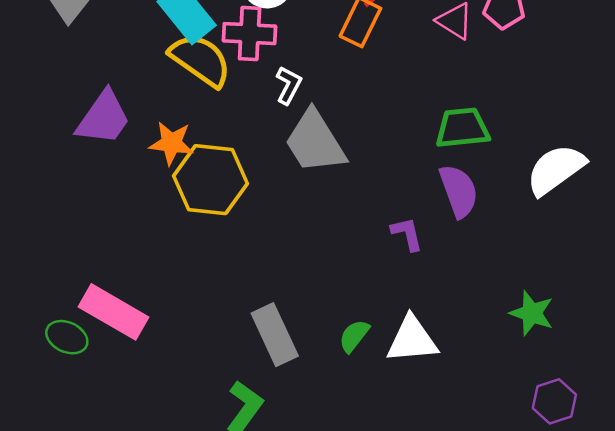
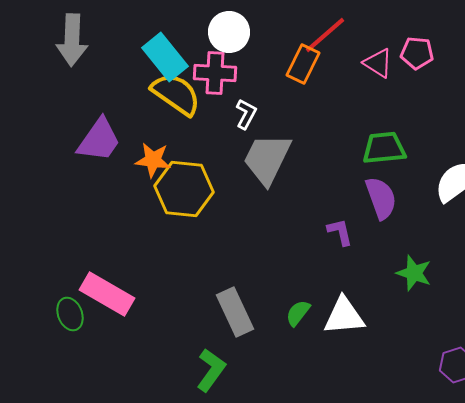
gray trapezoid: (315, 142) -> (267, 159), turned 58
green star: (532, 313) -> (414, 273), moved
green ellipse: (67, 337) -> (70, 314), turned 44

